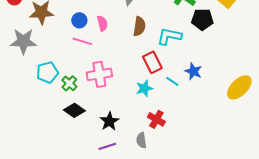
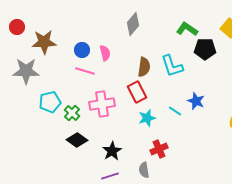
brown semicircle: (139, 26) -> (144, 67), moved
cyan L-shape: (169, 36) -> (172, 66), turned -120
red rectangle: (152, 62) -> (137, 92), moved
red cross: (156, 119) -> (159, 149), turned 36

